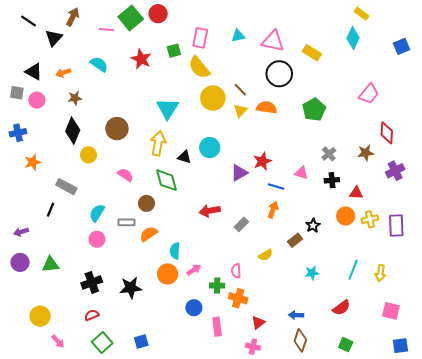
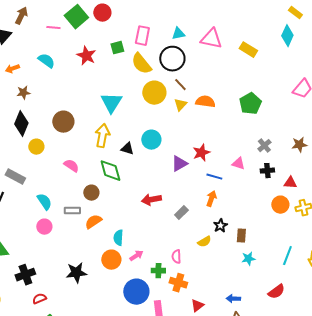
black circle: (279, 74) -> (172, 59), moved
cyan semicircle: (97, 213) -> (44, 202), turned 114
black star: (313, 226) -> (220, 226), moved
brown rectangle: (295, 240) -> (241, 236), moved, turned -48
black cross: (92, 282) -> (25, 275), moved
blue circle: (194, 308) -> (136, 292), size x1.6

